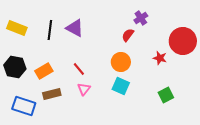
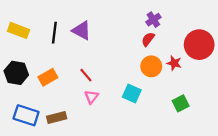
red semicircle: (128, 35) -> (148, 39), moved
orange circle: (121, 62) -> (151, 66), moved
brown rectangle: (52, 94) -> (57, 118), moved

